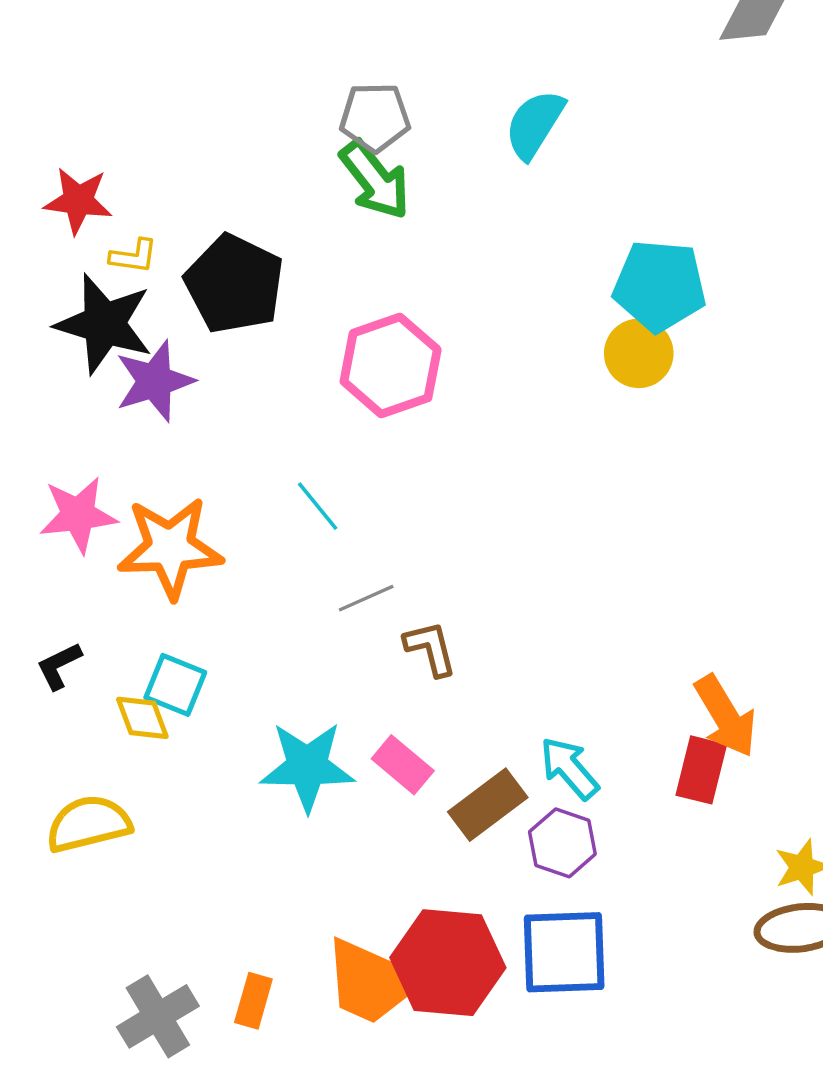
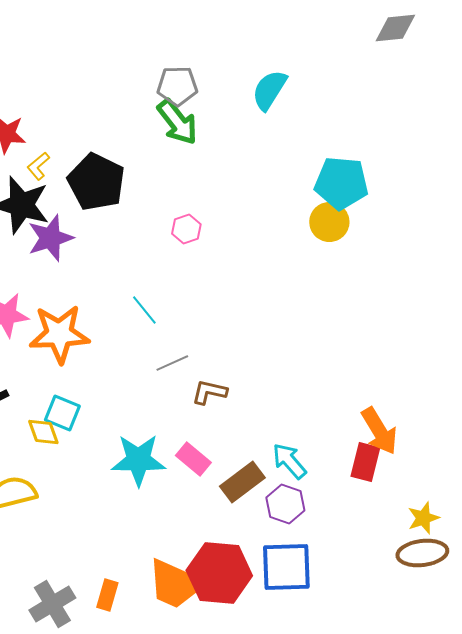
yellow L-shape: (134, 256) -> (38, 166), turned 132
pink hexagon: (391, 366) -> (186, 229), size x0.5
brown L-shape: (430, 648) -> (209, 392), turned -63

